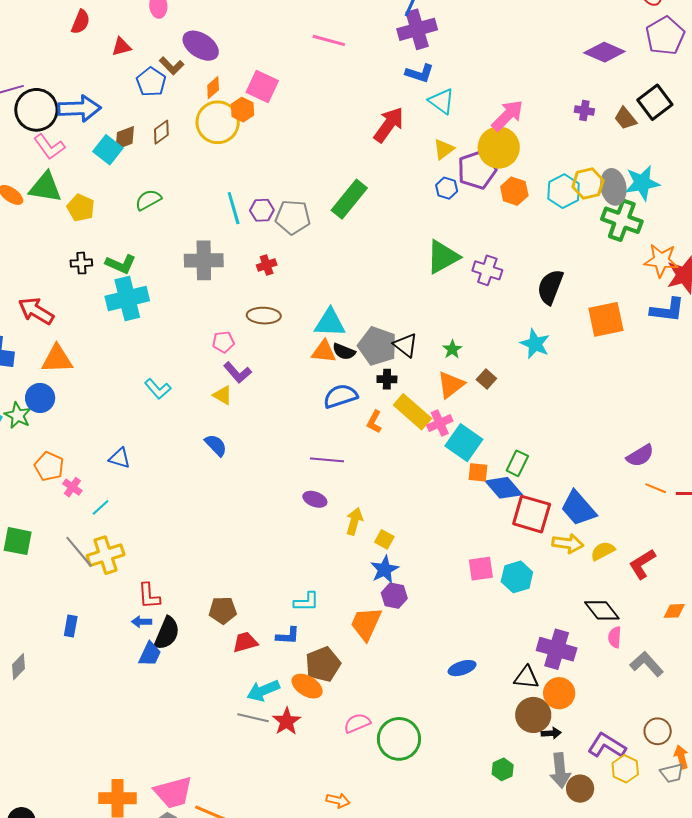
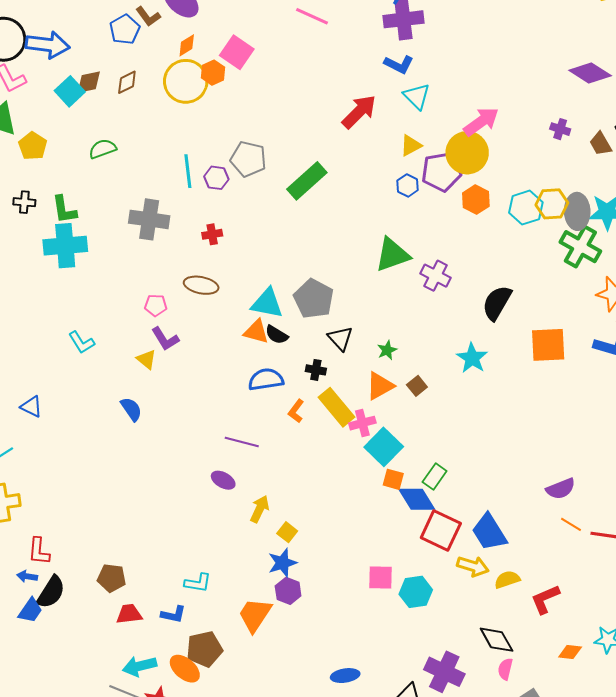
gray pentagon: (293, 217) -> (248, 159), moved
green L-shape: (121, 264) -> (64, 210), turned 48
gray pentagon: (377, 346) -> (314, 299), moved

